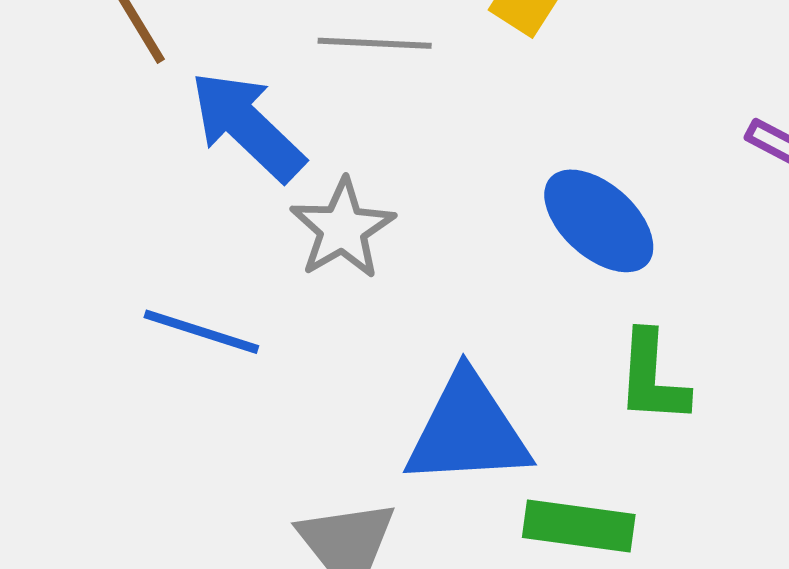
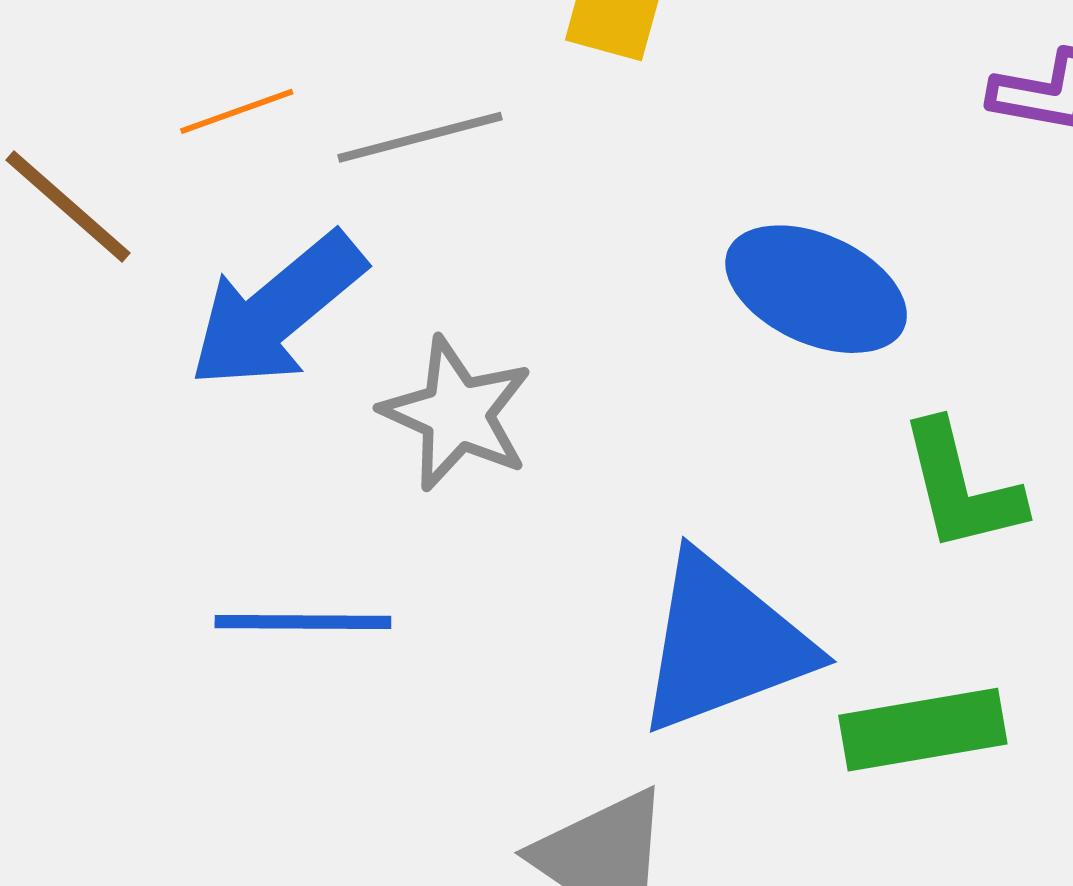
blue arrow: (247, 126) -> (277, 311), turned -66

